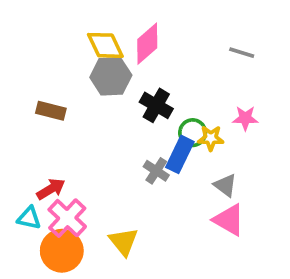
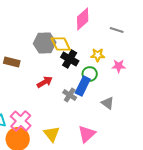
pink diamond: (147, 44) -> (83, 19), moved
yellow diamond: (105, 45) -> (61, 44), moved
yellow star: (211, 138) -> (98, 55), moved
red arrow: (51, 189) -> (45, 82), moved
pink triangle: (229, 220) -> (87, 134), moved, turned 48

